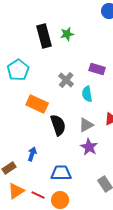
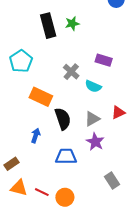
cyan semicircle: (87, 94) -> (93, 86), turned -56
blue arrow: (32, 154) -> (36, 135), moved
blue trapezoid: (61, 173) -> (66, 156), moved
orange triangle: (16, 191) -> (19, 188), turned 48

